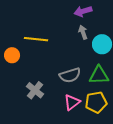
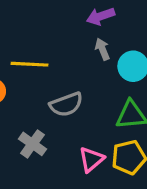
gray semicircle: (70, 75) -> (66, 104), moved

